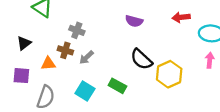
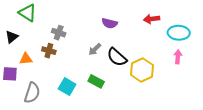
black triangle: (24, 43) -> (12, 37), moved
gray arrow: (87, 57) -> (95, 49), moved
orange triangle: (48, 64) -> (26, 59), moved

